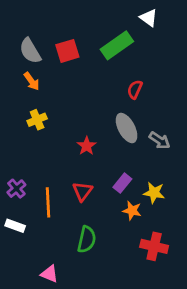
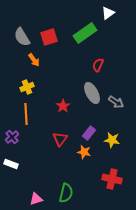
white triangle: (149, 18) -> (108, 13), turned 48
orange arrow: (32, 81) -> (34, 60), moved
orange line: (48, 202) -> (26, 114), moved
orange star: (132, 211) -> (84, 152), moved
green semicircle: (87, 239) -> (66, 193), moved
pink triangle: (49, 274) -> (36, 199), turned -40

